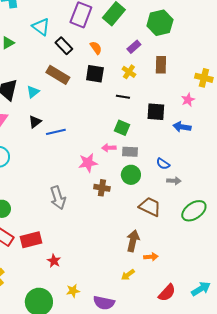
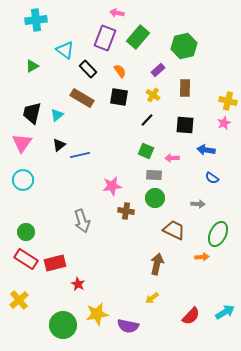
black line: (123, 97) -> (147, 120), turned -56
pink star: (188, 100) -> (224, 123), moved
black square: (156, 112) -> (185, 125), moved
pink arrow: (109, 148) -> (172, 158), moved
blue semicircle: (163, 164) -> (212, 178), moved
green ellipse: (194, 211) -> (218, 234), turned -30
orange arrow: (151, 257) -> (202, 257), moved
yellow star: (73, 291) -> (97, 314), size x1.6

